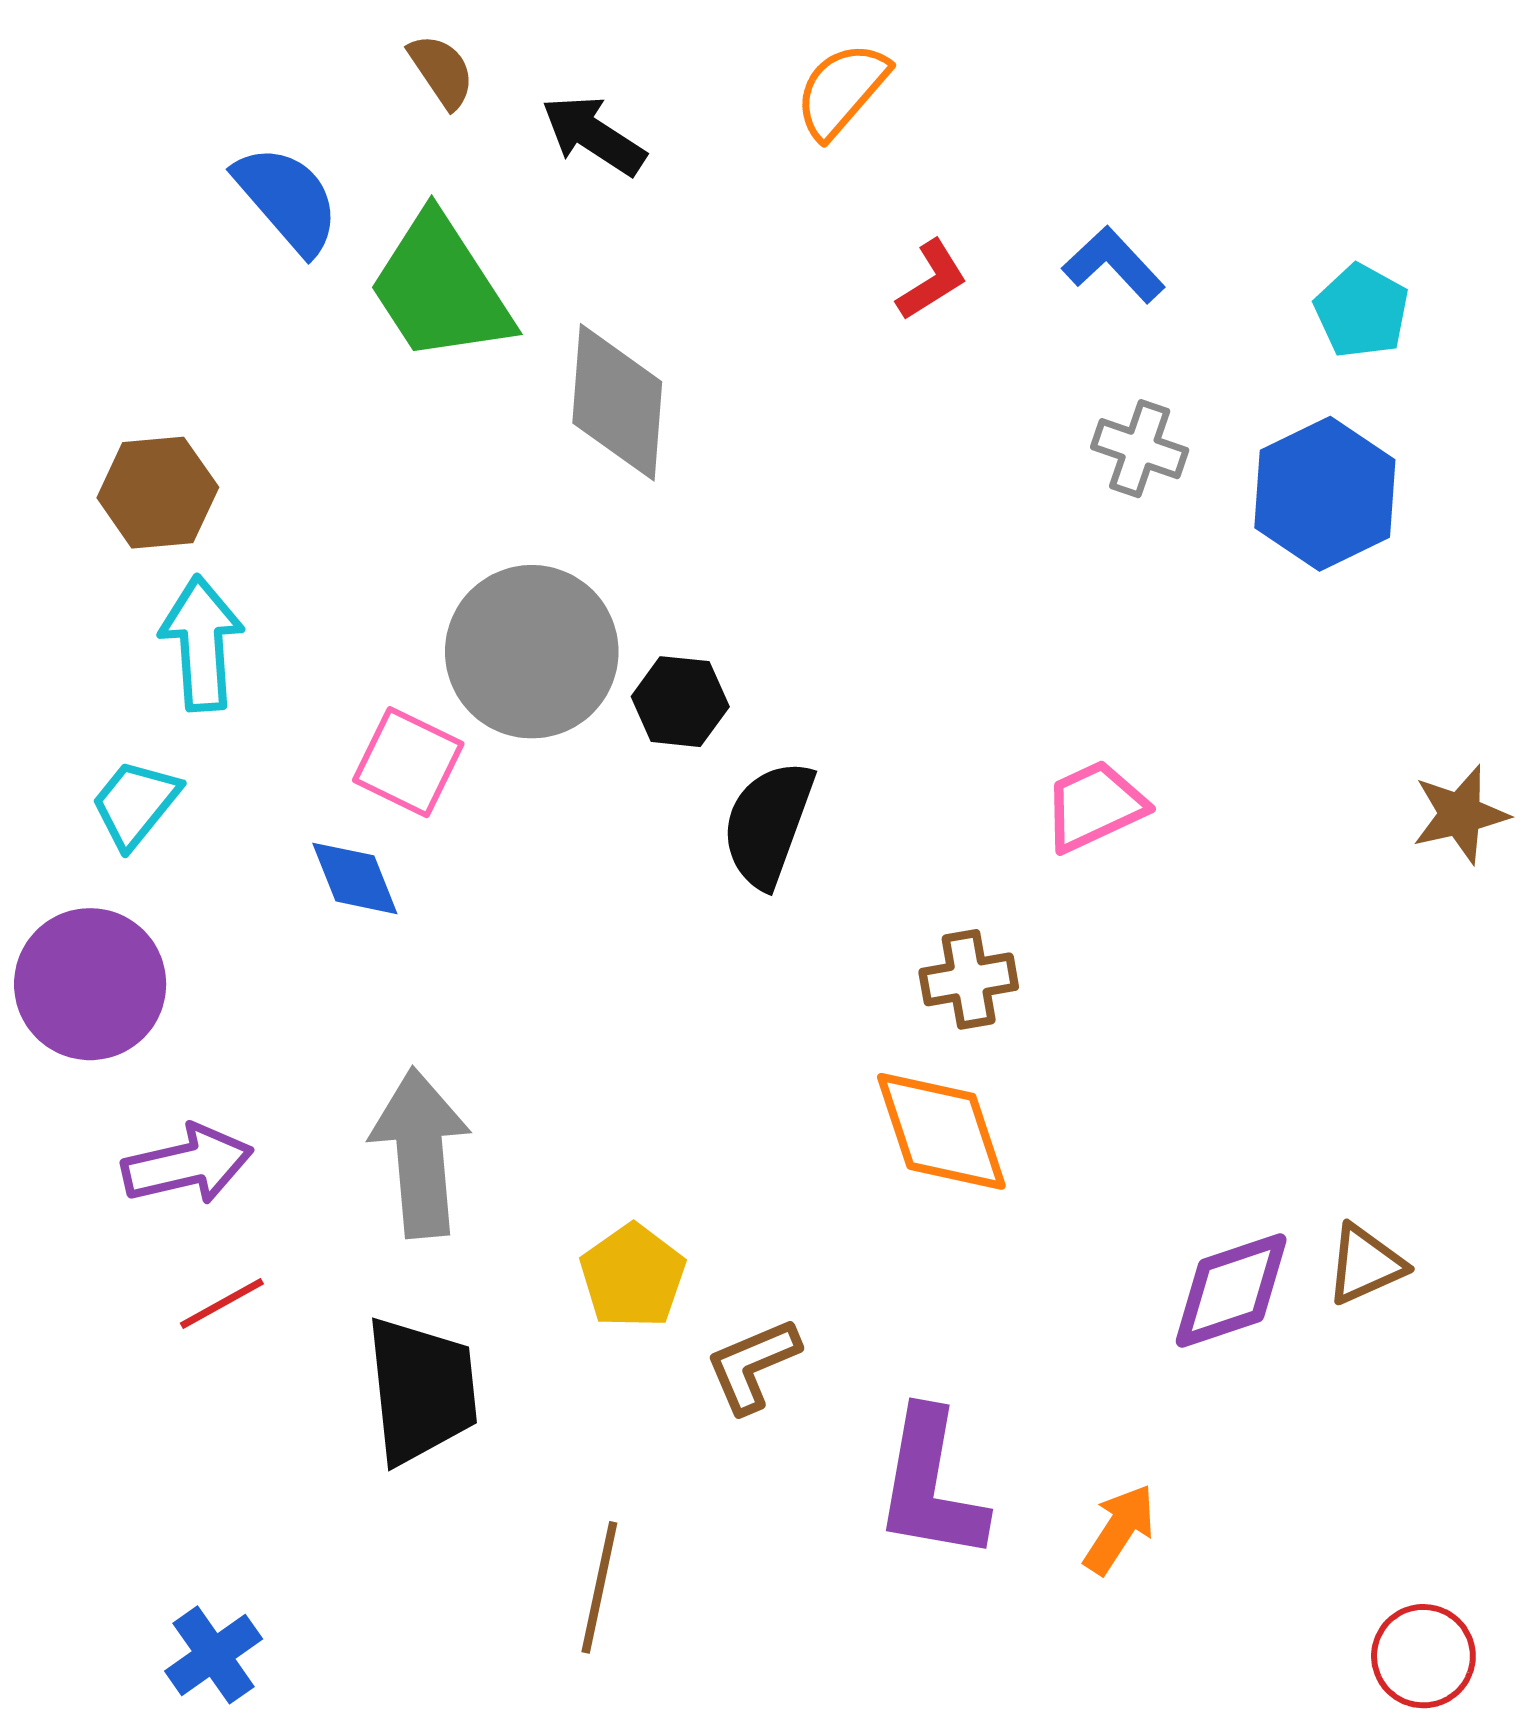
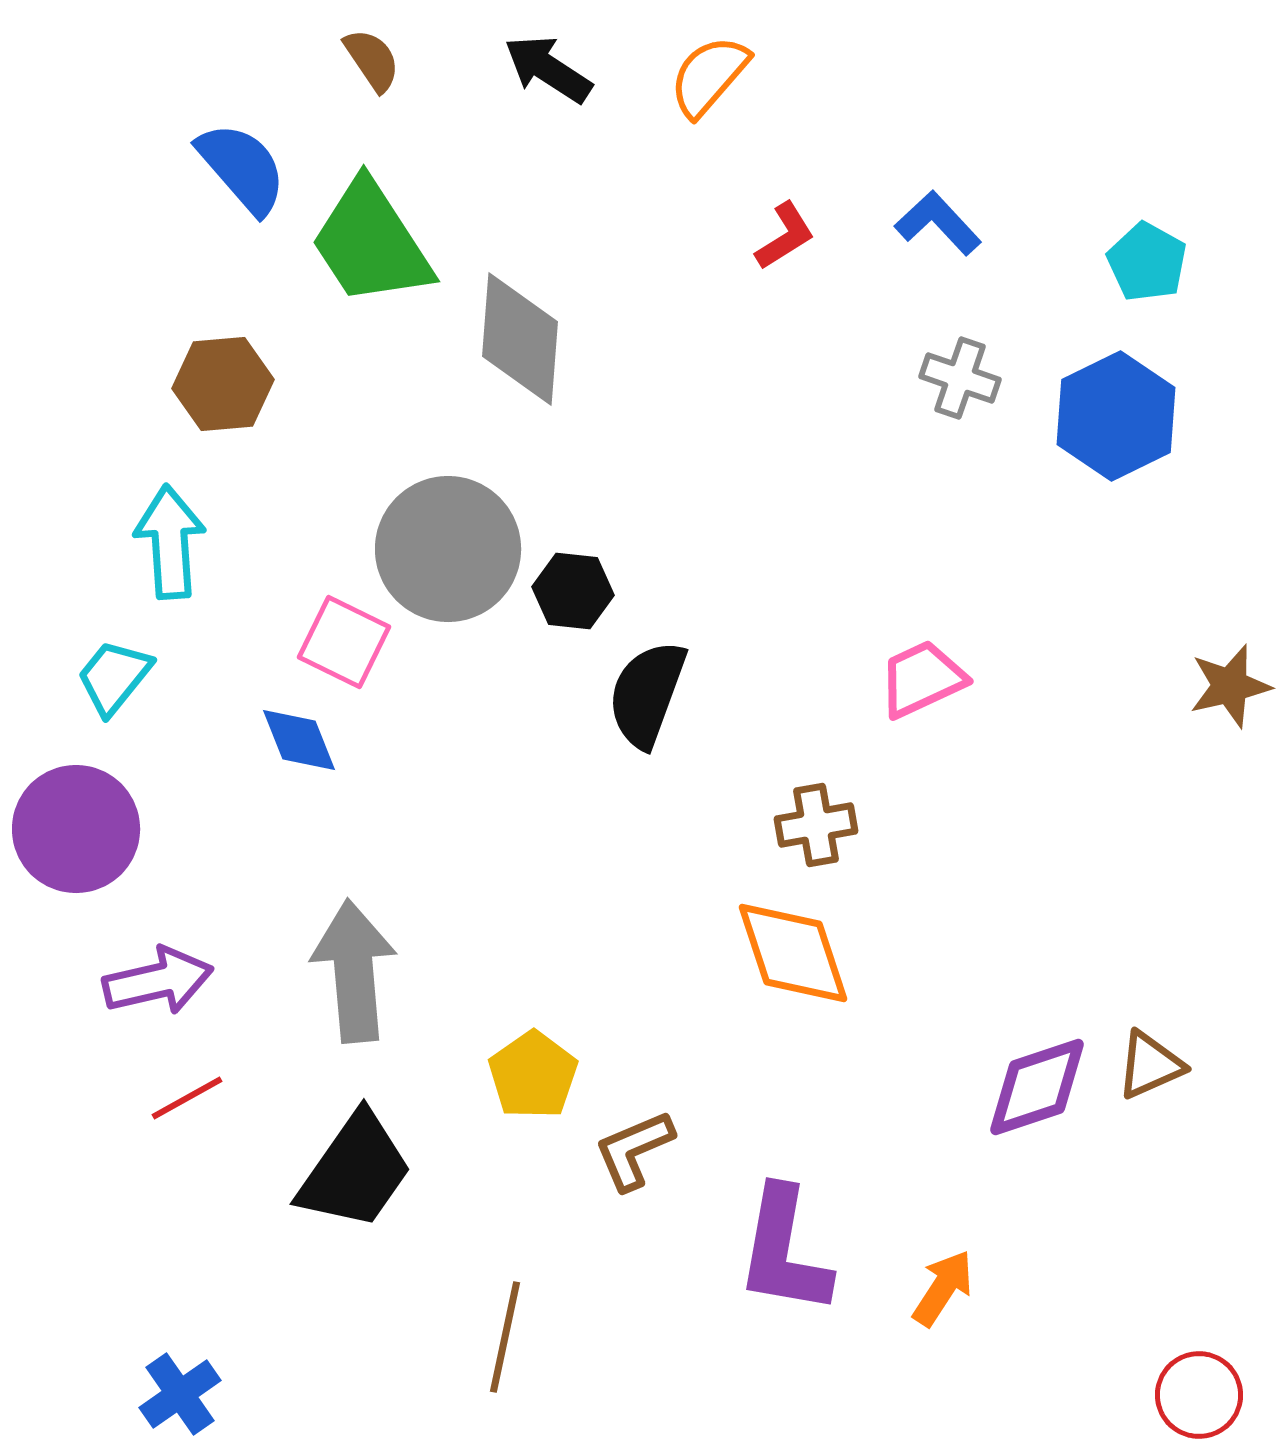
black arrow: (593, 135) -> (548, 69), moved
brown hexagon: (158, 493) -> (223, 384), moved
black trapezoid: (421, 1390) -> (355, 1171), turned 41

